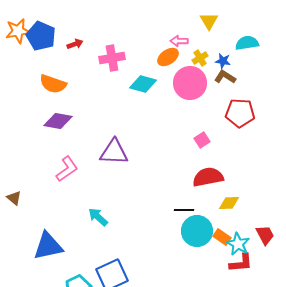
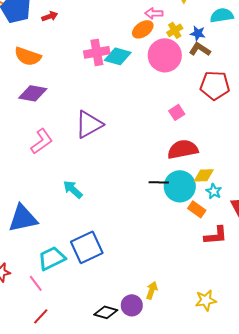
pink cross: (112, 58) -> (97, 52), moved
purple triangle: (114, 152) -> (89, 124), turned -32
cyan circle: (197, 231) -> (180, 186), moved
cyan star: (238, 244) -> (214, 191), moved, size x0.7

